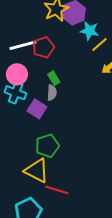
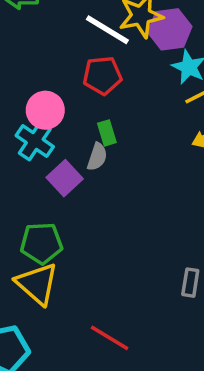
white line: (23, 45) -> (107, 30), moved, turned 32
green pentagon: (47, 146) -> (41, 243), moved
red line: (57, 190) -> (110, 338), moved

